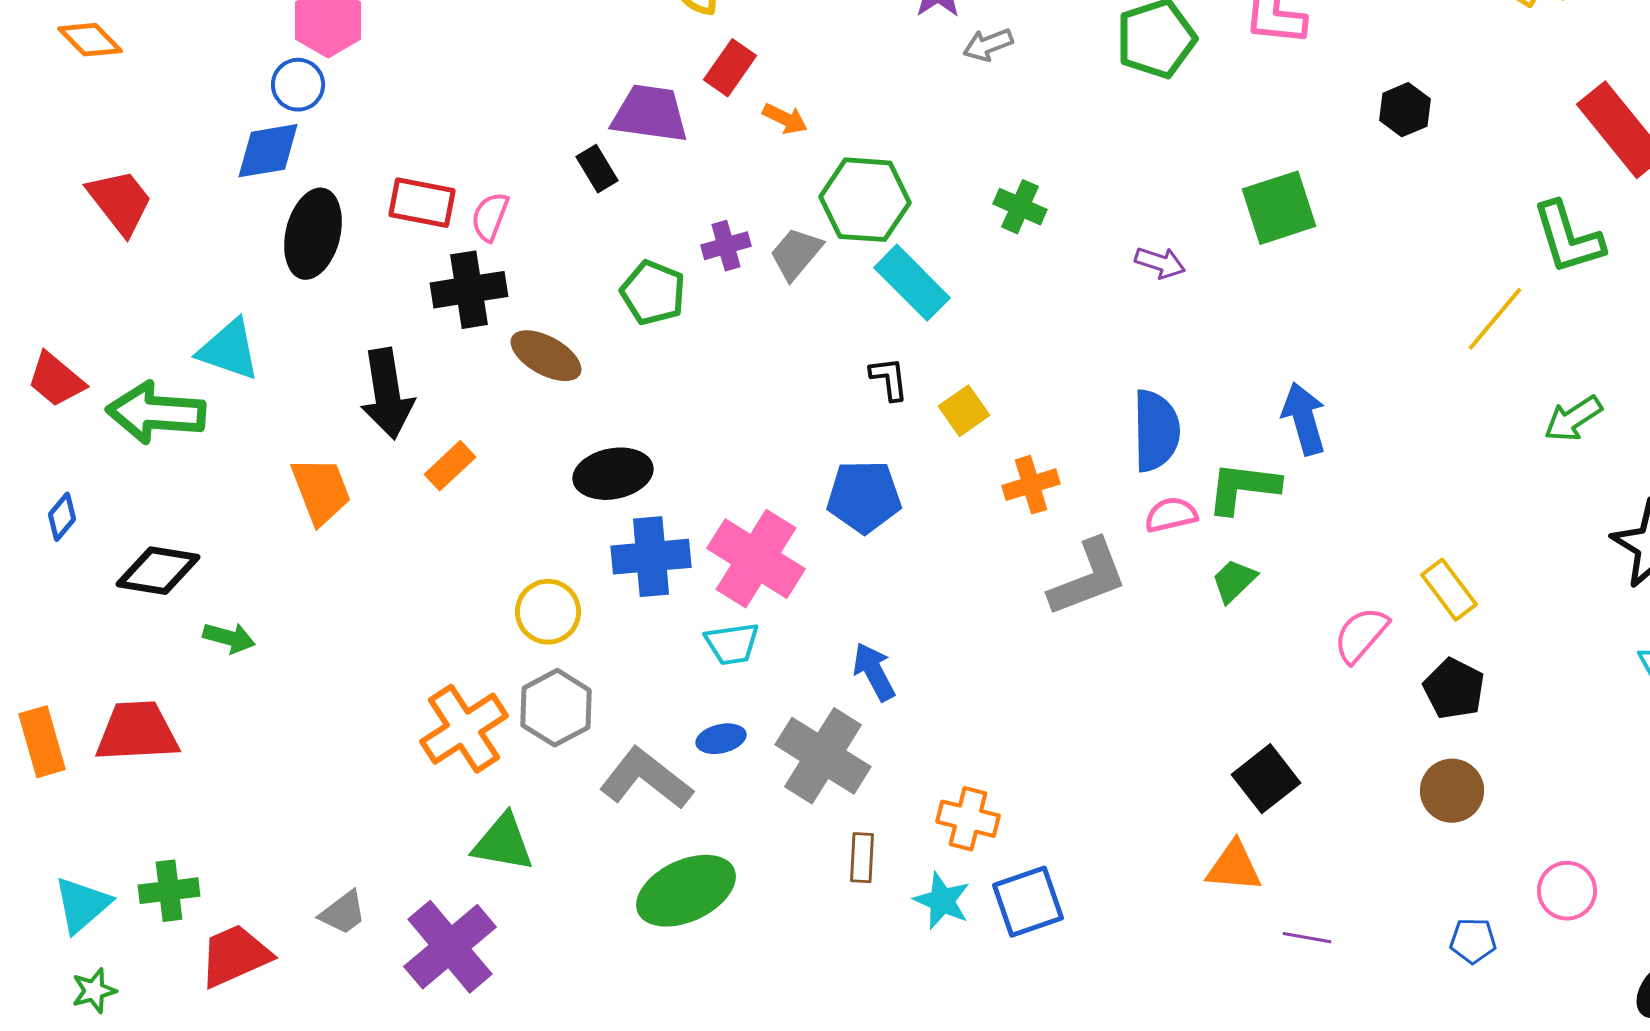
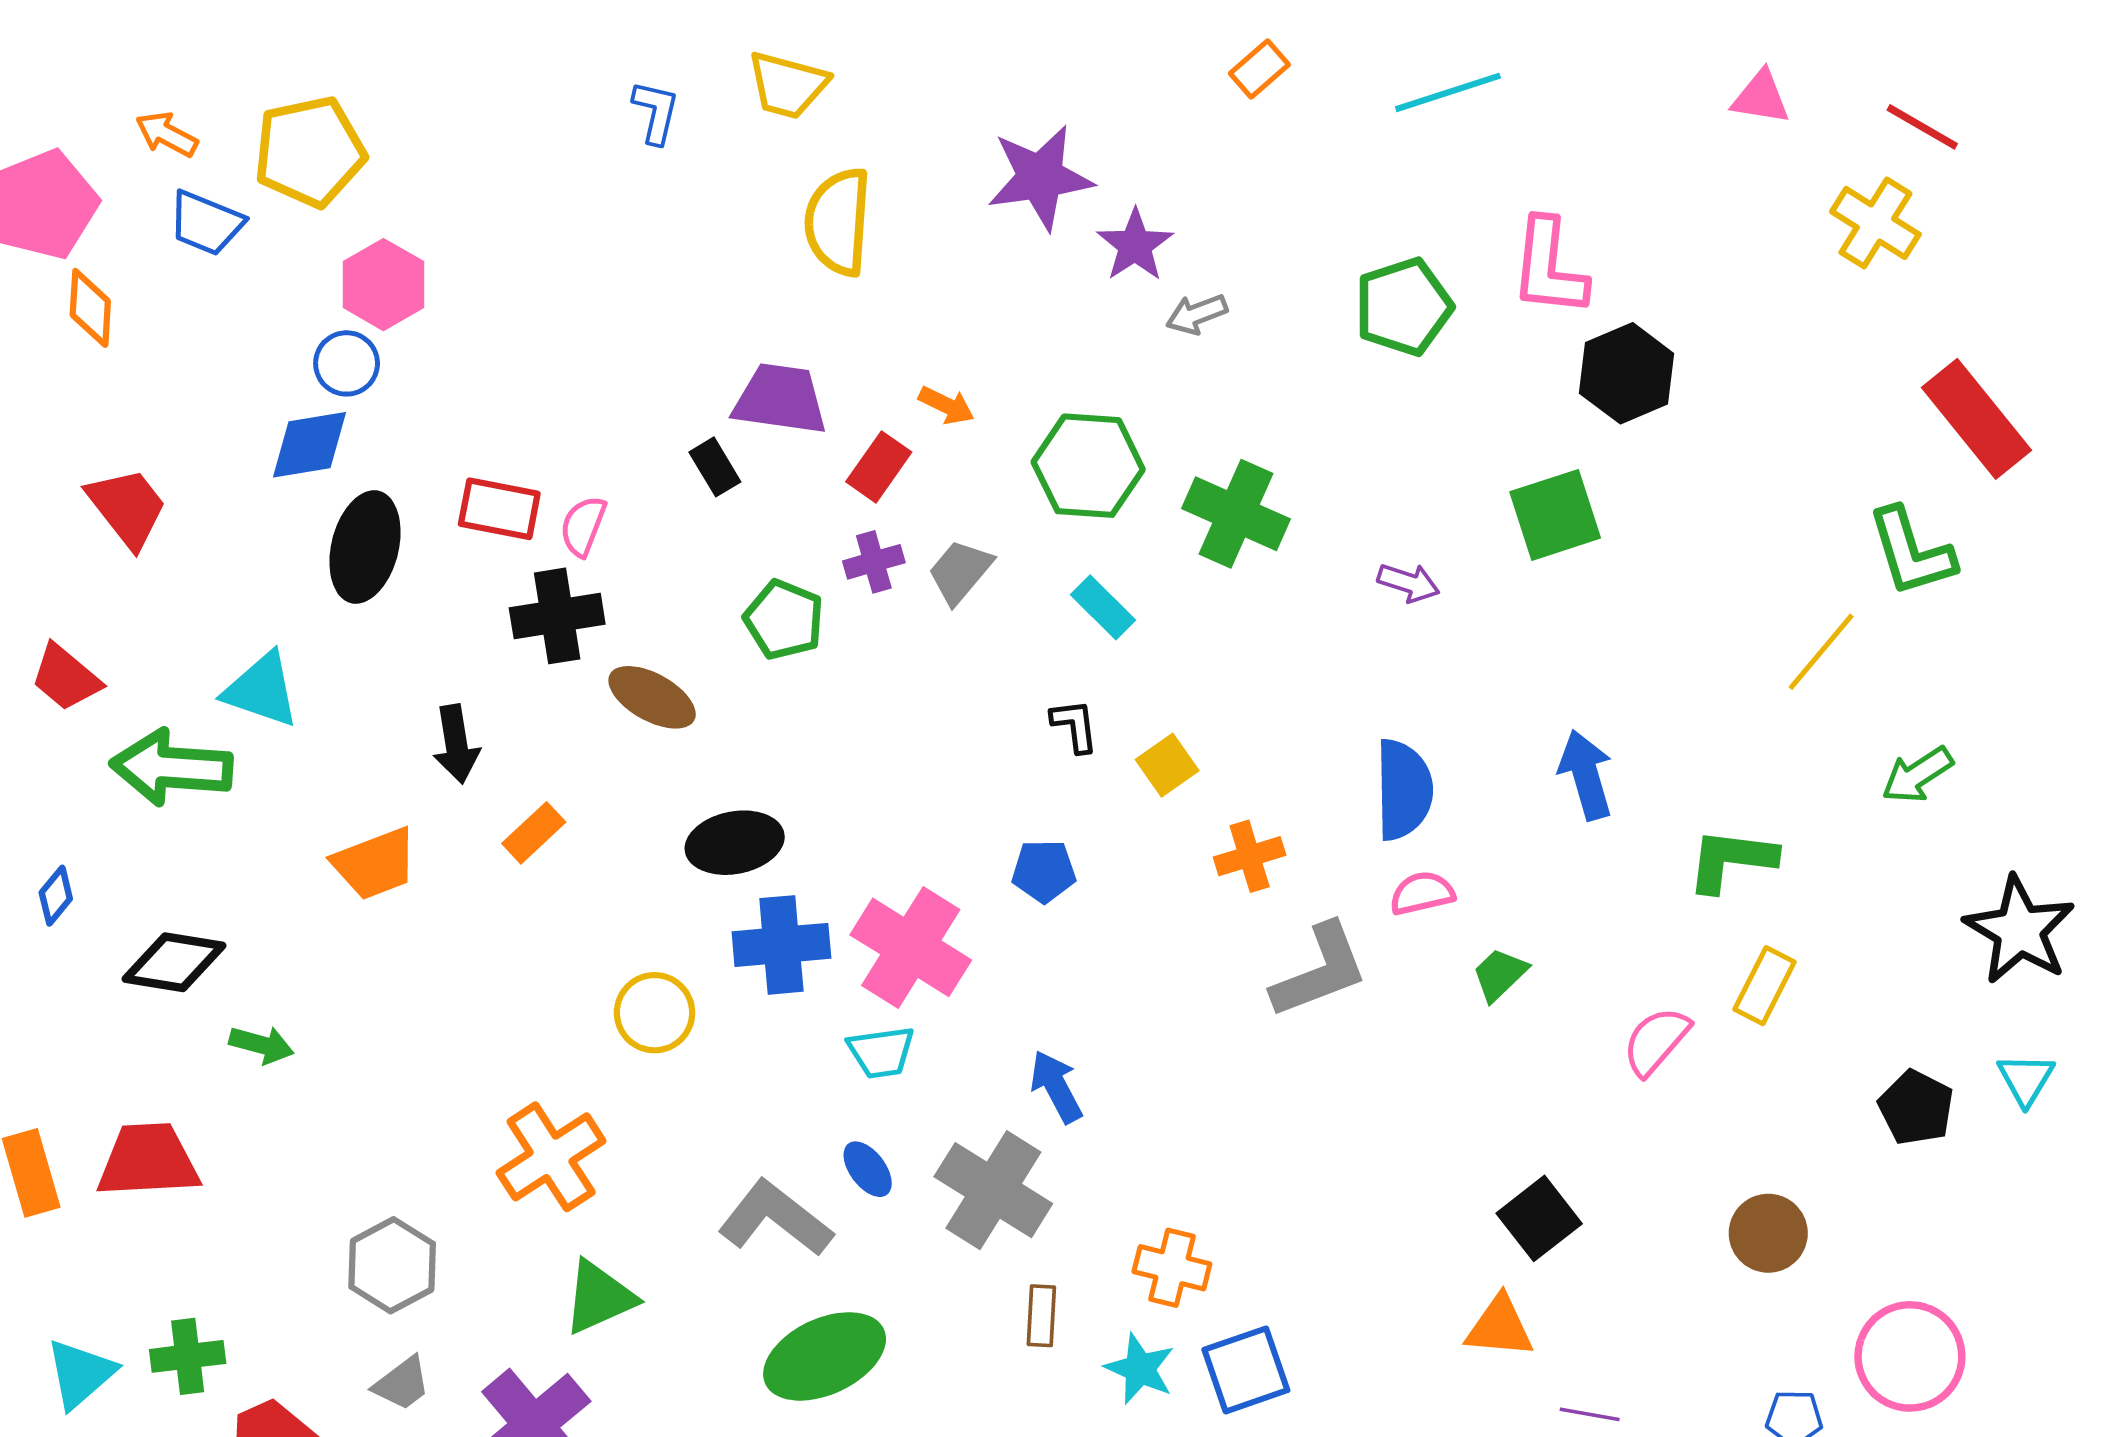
orange diamond: (90, 40) -> (90, 308), turned 48
red rectangle: (730, 68) -> (879, 467), moved
black hexagon: (1405, 110) -> (1627, 373), moved, size x1.5
green hexagon: (865, 200) -> (1088, 466), moved
green cross: (1020, 207) -> (1236, 514), size x1.6
cyan rectangle: (912, 283) -> (1103, 607), size x0.7
red trapezoid: (56, 380) -> (66, 678), moved
black arrow: (387, 394) -> (456, 744), size x0.7
green L-shape: (1243, 488) -> (1731, 860), moved
orange trapezoid: (321, 491) -> (375, 864), turned 90
blue pentagon: (864, 497) -> (1044, 871), size x0.7
yellow rectangle: (1449, 590) -> (1765, 986), turned 64
black pentagon: (1454, 689) -> (1916, 1108), moved
gray hexagon: (556, 708) -> (392, 1265), moved
blue ellipse: (721, 739) -> (868, 1169), turned 66
green triangle: (503, 843) -> (599, 1297), turned -34
pink circle: (1567, 891) -> (1910, 1356), size x1.5

